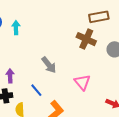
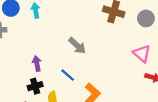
pink triangle: (82, 82) -> (142, 54), moved

